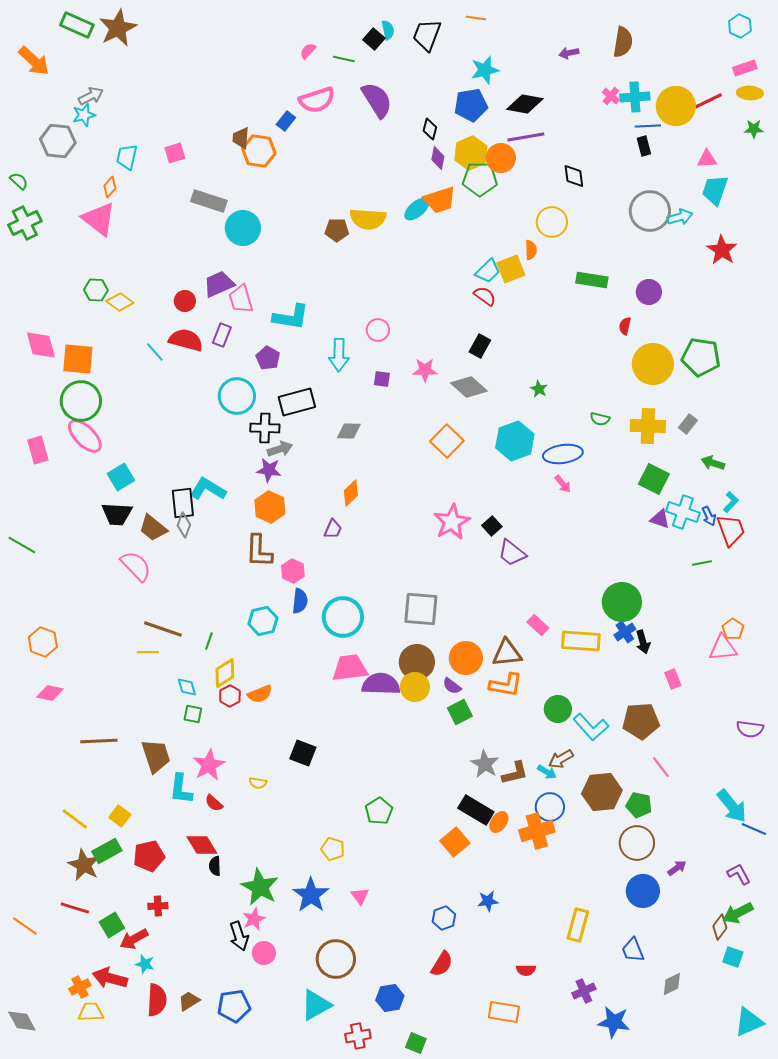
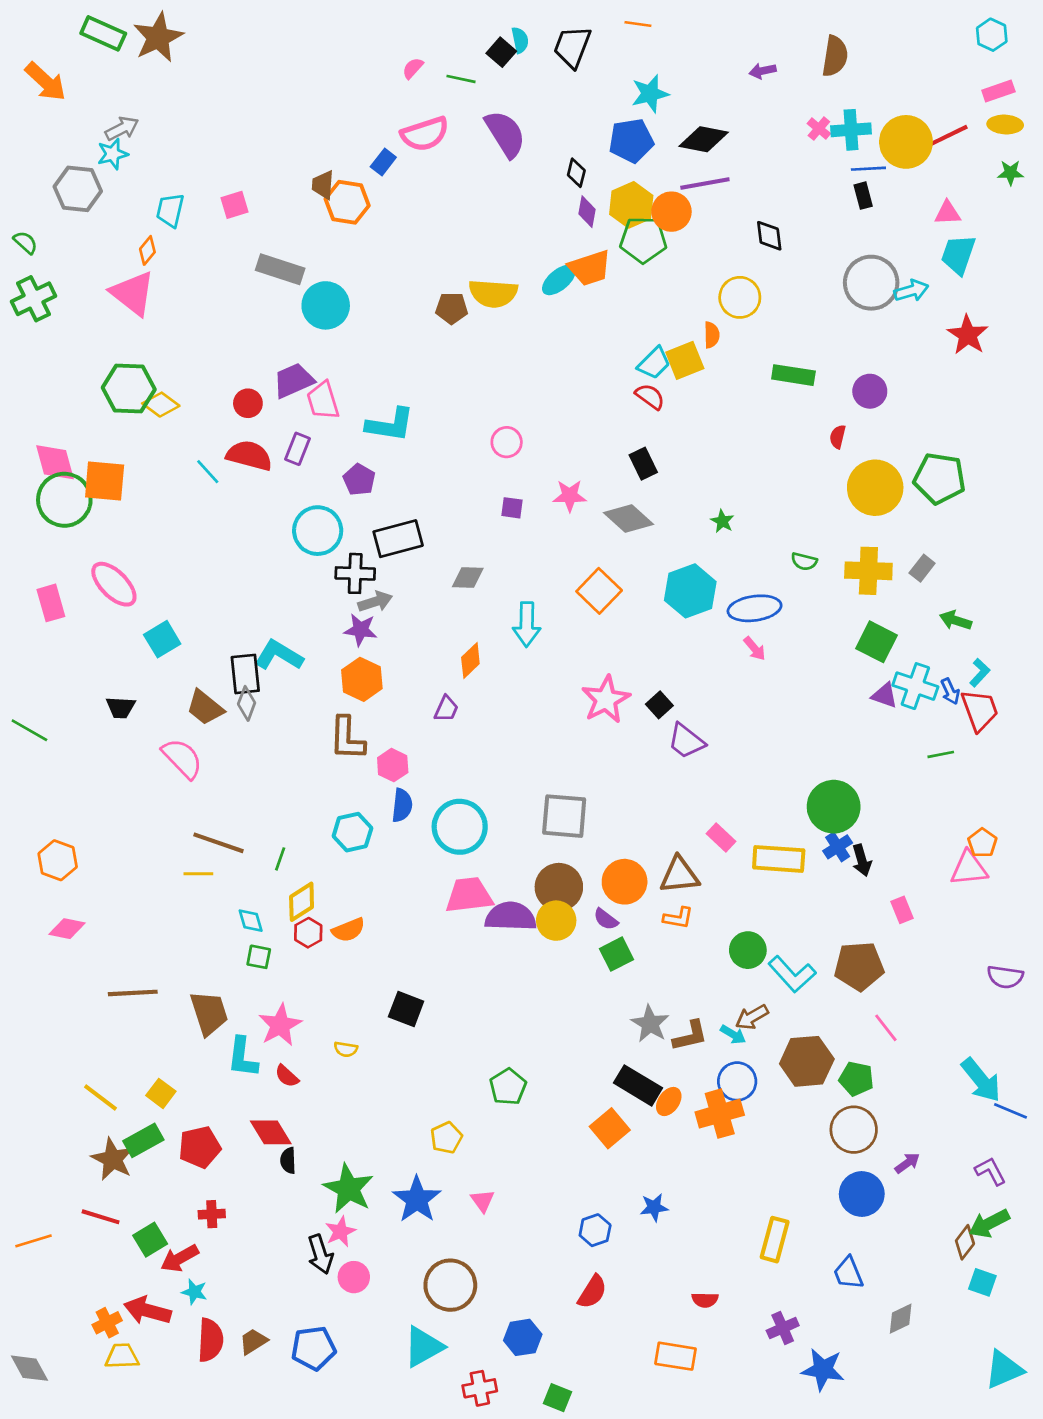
green hexagon: (96, 290) -> (129, 389), size x1.6
black rectangle: (480, 346) -> (643, 464), turned -55
cyan arrow: (339, 355) -> (527, 624), moved
green circle: (81, 401) -> (64, 500), moved
black trapezoid: (117, 514) -> (121, 707), moved, size x0.7
orange L-shape: (506, 685) -> (678, 918), size x0.7
yellow pentagon: (333, 849) -> (446, 1138), turned 30
orange line: (25, 926) -> (34, 1241), turned -52

